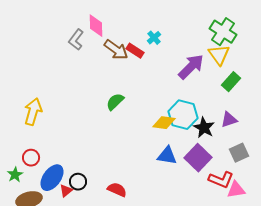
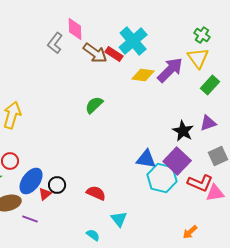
green cross: (223, 32) -> (202, 35), size x0.6
cyan cross: (154, 38) -> (133, 41), size x2.0
cyan hexagon: (183, 115) -> (162, 178), moved
yellow diamond: (164, 123) -> (143, 75), moved

